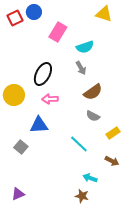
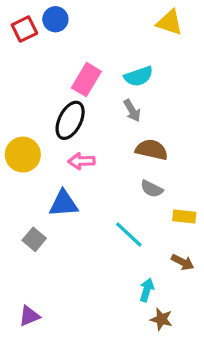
pink rectangle: (58, 32) -> (86, 80), moved
brown semicircle: (93, 92) -> (152, 150), turned -132
yellow rectangle: (113, 133) -> (184, 217), turned 40
cyan arrow: (90, 178) -> (147, 290), turned 88
brown star: (82, 196) -> (161, 319), moved

